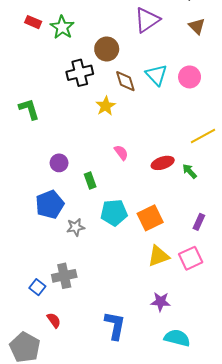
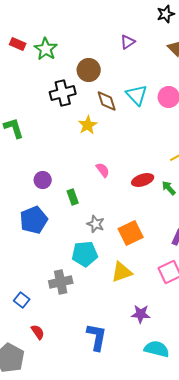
purple triangle: (147, 20) -> (128, 42), size x0.6
cyan pentagon: (114, 213) -> (85, 254), moved
gray star: (76, 227) -> (96, 224), moved, turned 30
yellow triangle: (158, 256) -> (122, 272), moved
gray cross: (64, 276) -> (61, 282), moved

